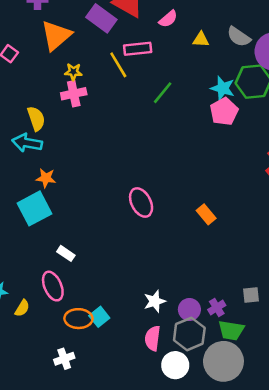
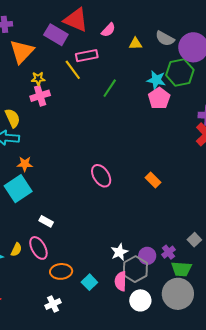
gray square: (251, 295) -> (194, 240), turned -32
yellow semicircle: (22, 308) -> (16, 250), moved
cyan square: (99, 317) -> (89, 282), moved
gray hexagon: (189, 334) -> (135, 269), moved

